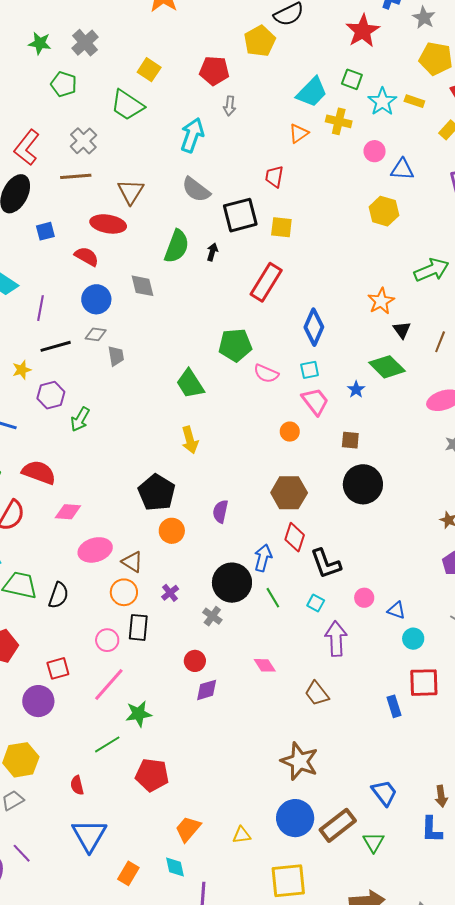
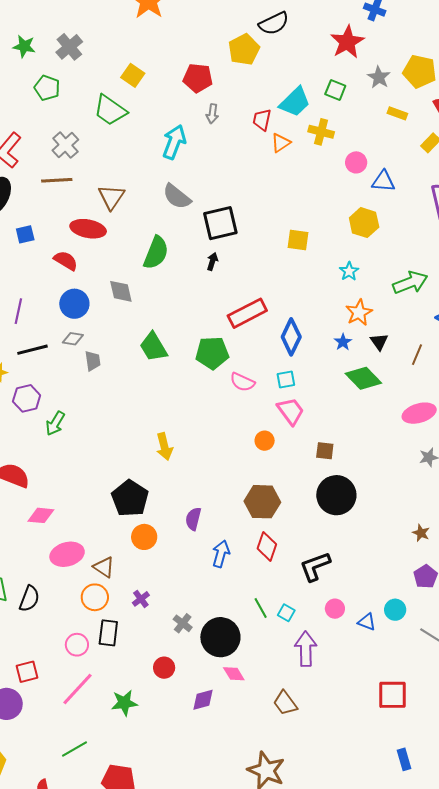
gray star: (424, 18) -> (379, 77), moved
cyan star: (382, 102) -> (349, 271), moved, size x0.7
red trapezoid: (274, 177) -> (262, 120), moved
yellow square: (281, 227) -> (298, 240), moved
black arrow: (212, 252) -> (212, 261), moved
red rectangle: (266, 282) -> (247, 313), moved, turned 30
green trapezoid: (190, 384) -> (153, 347), moved
blue star: (356, 389) -> (343, 342), moved
blue arrow: (263, 558) -> (221, 554), moved
black L-shape: (326, 564) -> (315, 566), moved, turned 88
black circle: (232, 583) -> (220, 637), moved
green line: (273, 598) -> (261, 608), moved
cyan circle: (413, 639) -> (395, 610), moved
purple diamond: (207, 690) -> (203, 700), moved
blue rectangle: (394, 706) -> (404, 759), moved
green star: (139, 714) -> (124, 703), moved

